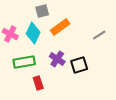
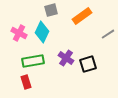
orange rectangle: (60, 27) -> (82, 16), moved
red rectangle: (38, 83) -> (26, 82), moved

